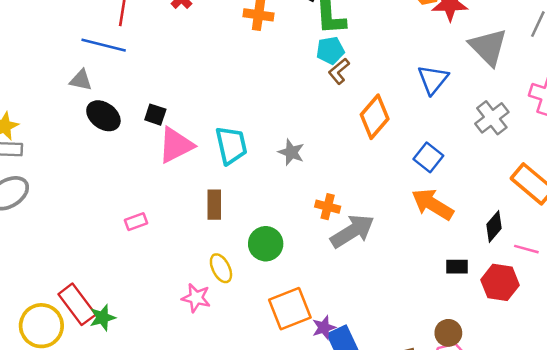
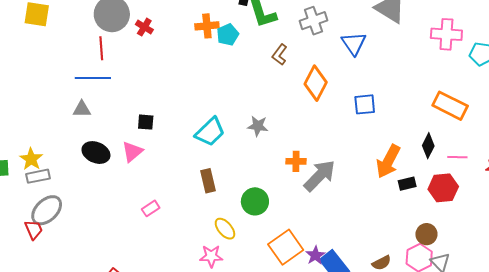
cyan pentagon: (330, 50) -> (228, 35), moved
black ellipse: (103, 116) -> (96, 153), moved
gray cross: (492, 118) -> (313, 21), moved, turned 32
pink triangle: (176, 145) -> (132, 152), moved, size x0.7
cyan trapezoid: (231, 145) -> (210, 132), turned 72
blue square: (428, 157) -> (365, 104), turned -30
orange arrow: (433, 204) -> (388, 161), moved, turned -80
brown circle: (448, 333) -> (426, 234), moved

